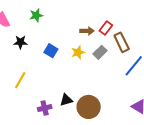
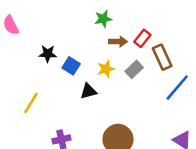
green star: (36, 15) -> (103, 19), moved
black star: (20, 42) -> (48, 54), moved
black triangle: (66, 100) -> (88, 91), moved

